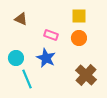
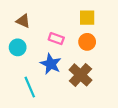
cyan circle: (16, 58) -> (18, 47), moved
brown cross: (86, 75) -> (80, 75), moved

